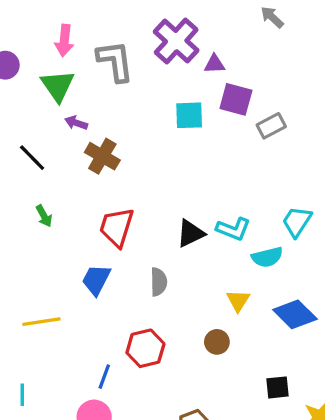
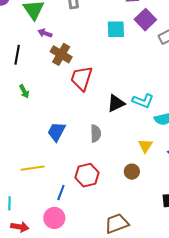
purple square: (236, 99) -> (145, 20), turned 30
black line: (32, 158) -> (17, 55), turned 54
red trapezoid: (117, 227) -> (82, 78), moved
yellow line: (41, 322) -> (32, 168), moved

